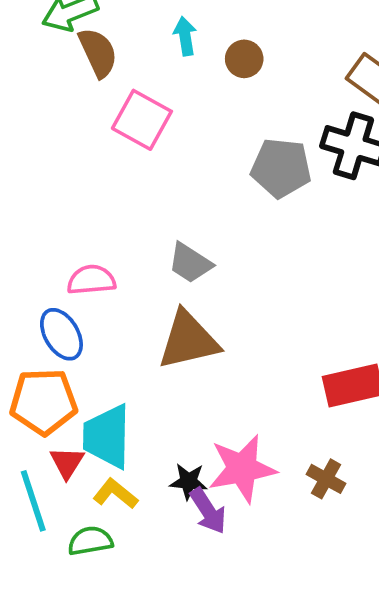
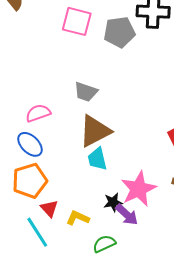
pink square: (142, 120) -> (77, 21), moved
cyan trapezoid: (107, 437) -> (97, 159), moved, size x0.7
green semicircle: (90, 541) -> (104, 244), moved

